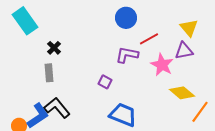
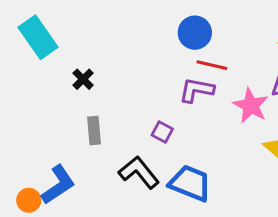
red line: (149, 39) -> (212, 65), moved, turned 42
gray rectangle: (49, 73) -> (94, 130), moved
black L-shape: (57, 108) -> (139, 172), moved

